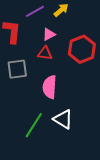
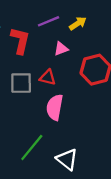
red triangle: (45, 53) -> (48, 77), moved
white triangle: (63, 119) -> (67, 159), moved

